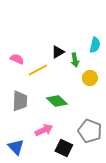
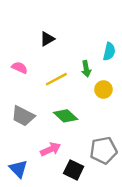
black triangle: (58, 52) -> (47, 39), moved
yellow line: (38, 70) -> (56, 79), moved
gray trapezoid: (20, 101) -> (23, 116), turned 115
gray pentagon: (90, 131) -> (103, 150), turned -30

